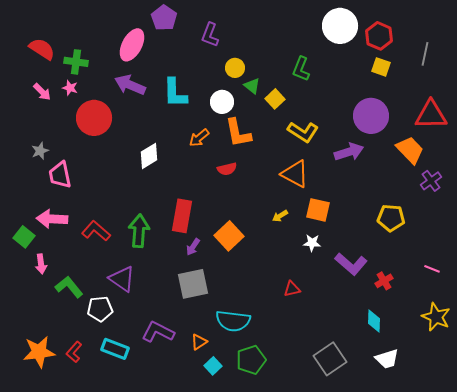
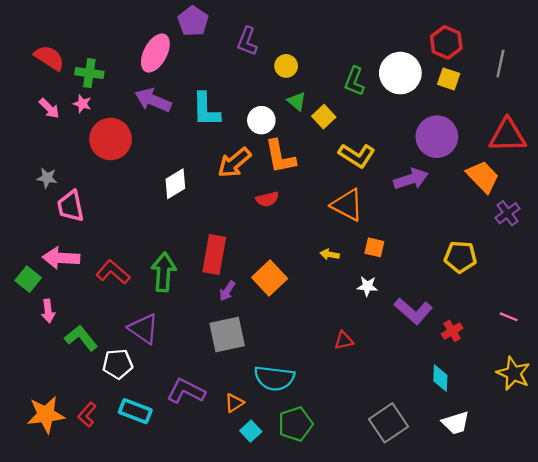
white circle: (340, 26) -> (400, 73), moved
yellow circle: (235, 68) -> (286, 66), moved
orange arrow: (199, 138) -> (234, 163), size x1.4
gray star: (40, 151) -> (47, 178), turned 30
orange square: (318, 210) -> (374, 247), size x0.7
yellow arrow: (280, 216) -> (330, 254), turned 42

